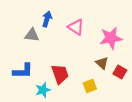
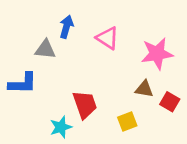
brown triangle: (102, 63) -> (144, 89), turned -32
blue L-shape: (23, 71) -> (23, 83), moved

